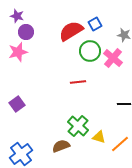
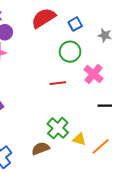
red semicircle: (71, 31) -> (44, 18), moved
pink cross: (113, 58) -> (93, 74), moved

